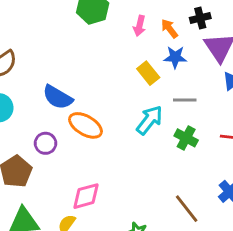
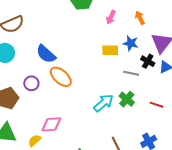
black cross: (200, 18) -> (148, 61), moved, turned 32
orange arrow: (169, 29) -> (140, 18), moved
yellow rectangle: (148, 73) -> (110, 50), turned -63
cyan arrow: (149, 120) -> (104, 103), moved

